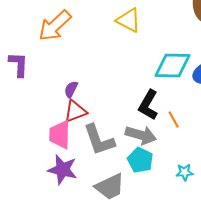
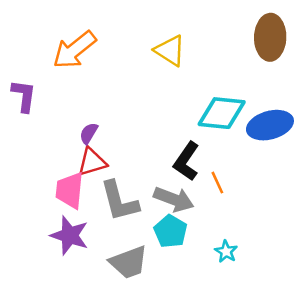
cyan star: (185, 172) -> (226, 252), turned 30

